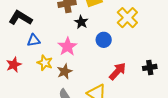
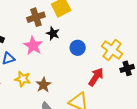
yellow cross: (127, 18) -> (112, 50), moved
pink star: (67, 47) -> (33, 46), moved

